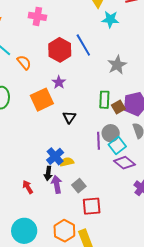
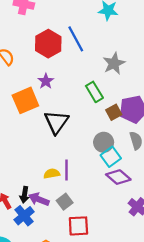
green rectangle: (104, 100) -> (94, 92), moved, turned -36
black triangle: (69, 117) -> (56, 122), size x1.6
purple line: (98, 141) -> (67, 170), moved
blue cross: (55, 156) -> (24, 216), moved
black arrow: (48, 173) -> (24, 195), moved
purple arrow: (57, 184) -> (39, 199), turned -60

